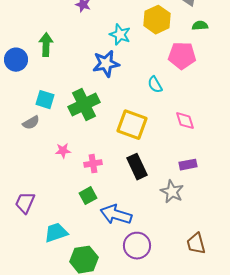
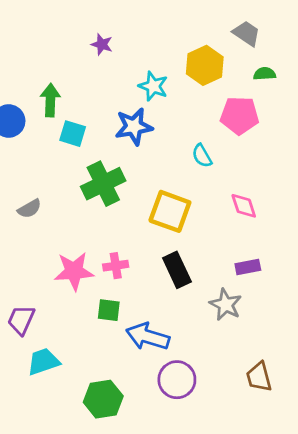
cyan square: (45, 100) -> (73, 134), moved
pink star: (63, 151) -> (74, 271), moved, size x1.8
green square: (88, 196) -> (109, 310), turned 36
cyan trapezoid: (56, 233) -> (43, 362), moved

